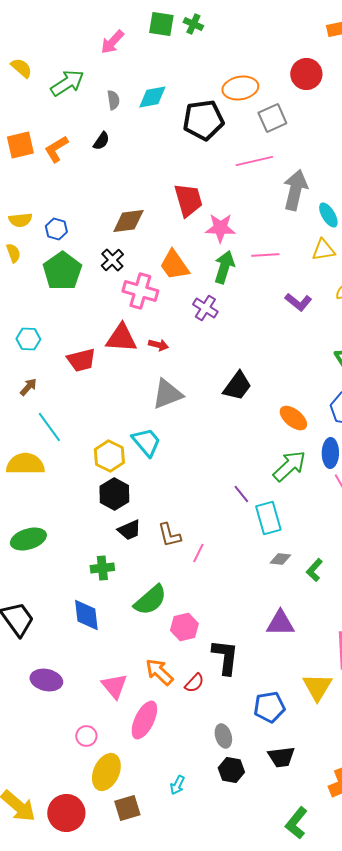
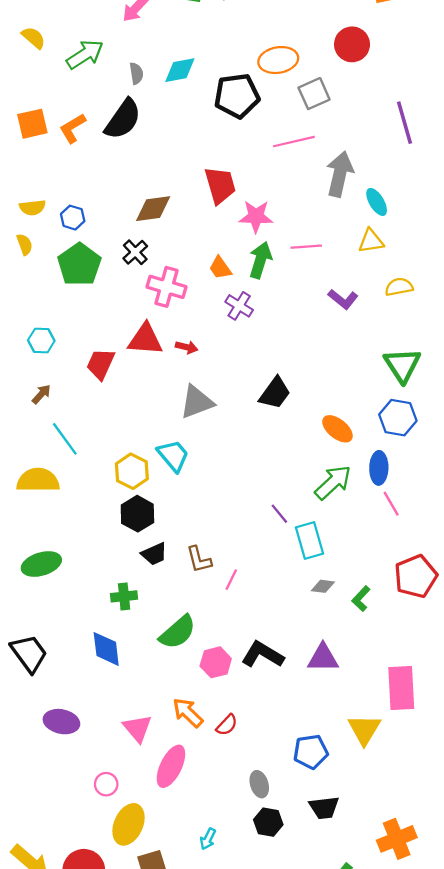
black semicircle: (101, 141) -> (123, 119), size x2.0
orange trapezoid: (174, 265) -> (220, 268), moved, size x0.7
red trapezoid: (81, 360) -> (101, 364), turned 128
black L-shape: (225, 657) -> (263, 655), moved, turned -66

